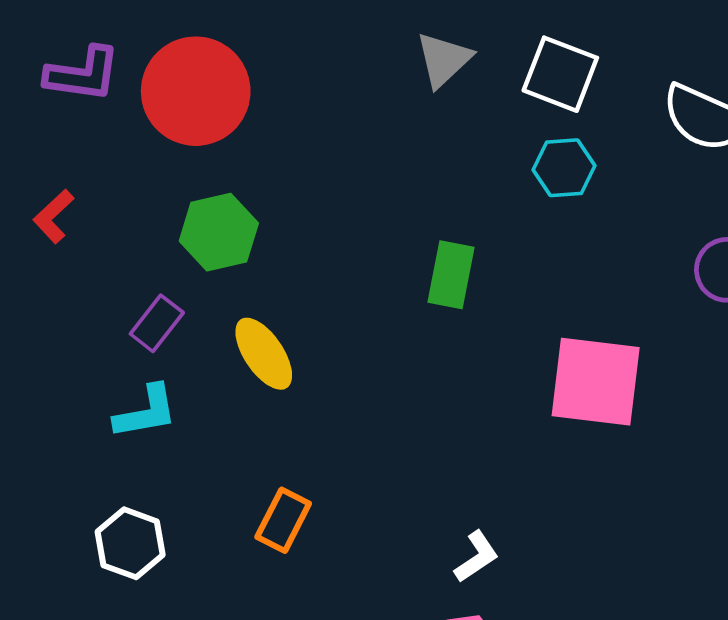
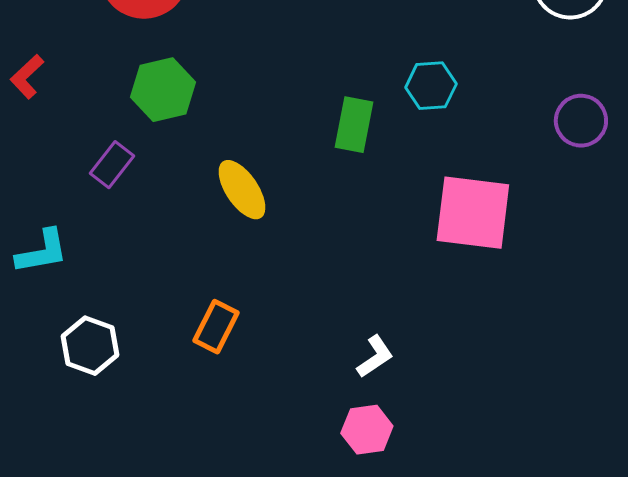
cyan hexagon: (564, 168) -> (431, 86), moved
yellow ellipse: (264, 354) -> (242, 190), moved
cyan L-shape: (146, 412) -> (42, 252), moved

